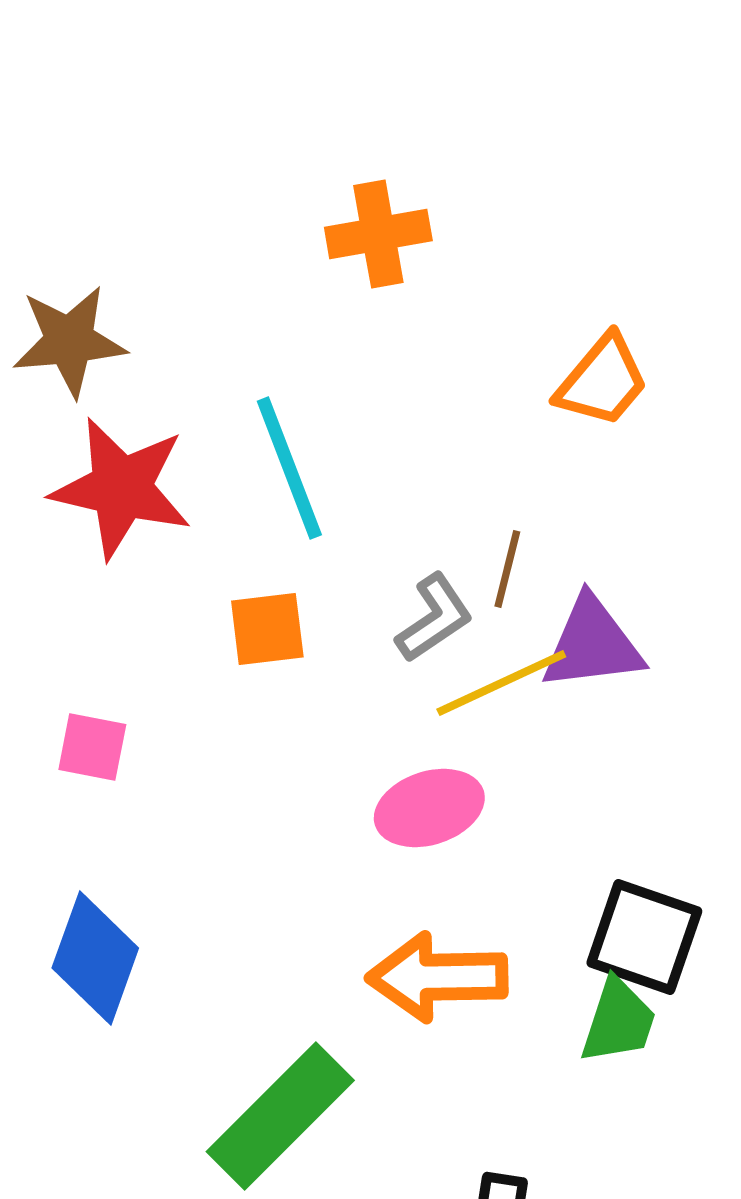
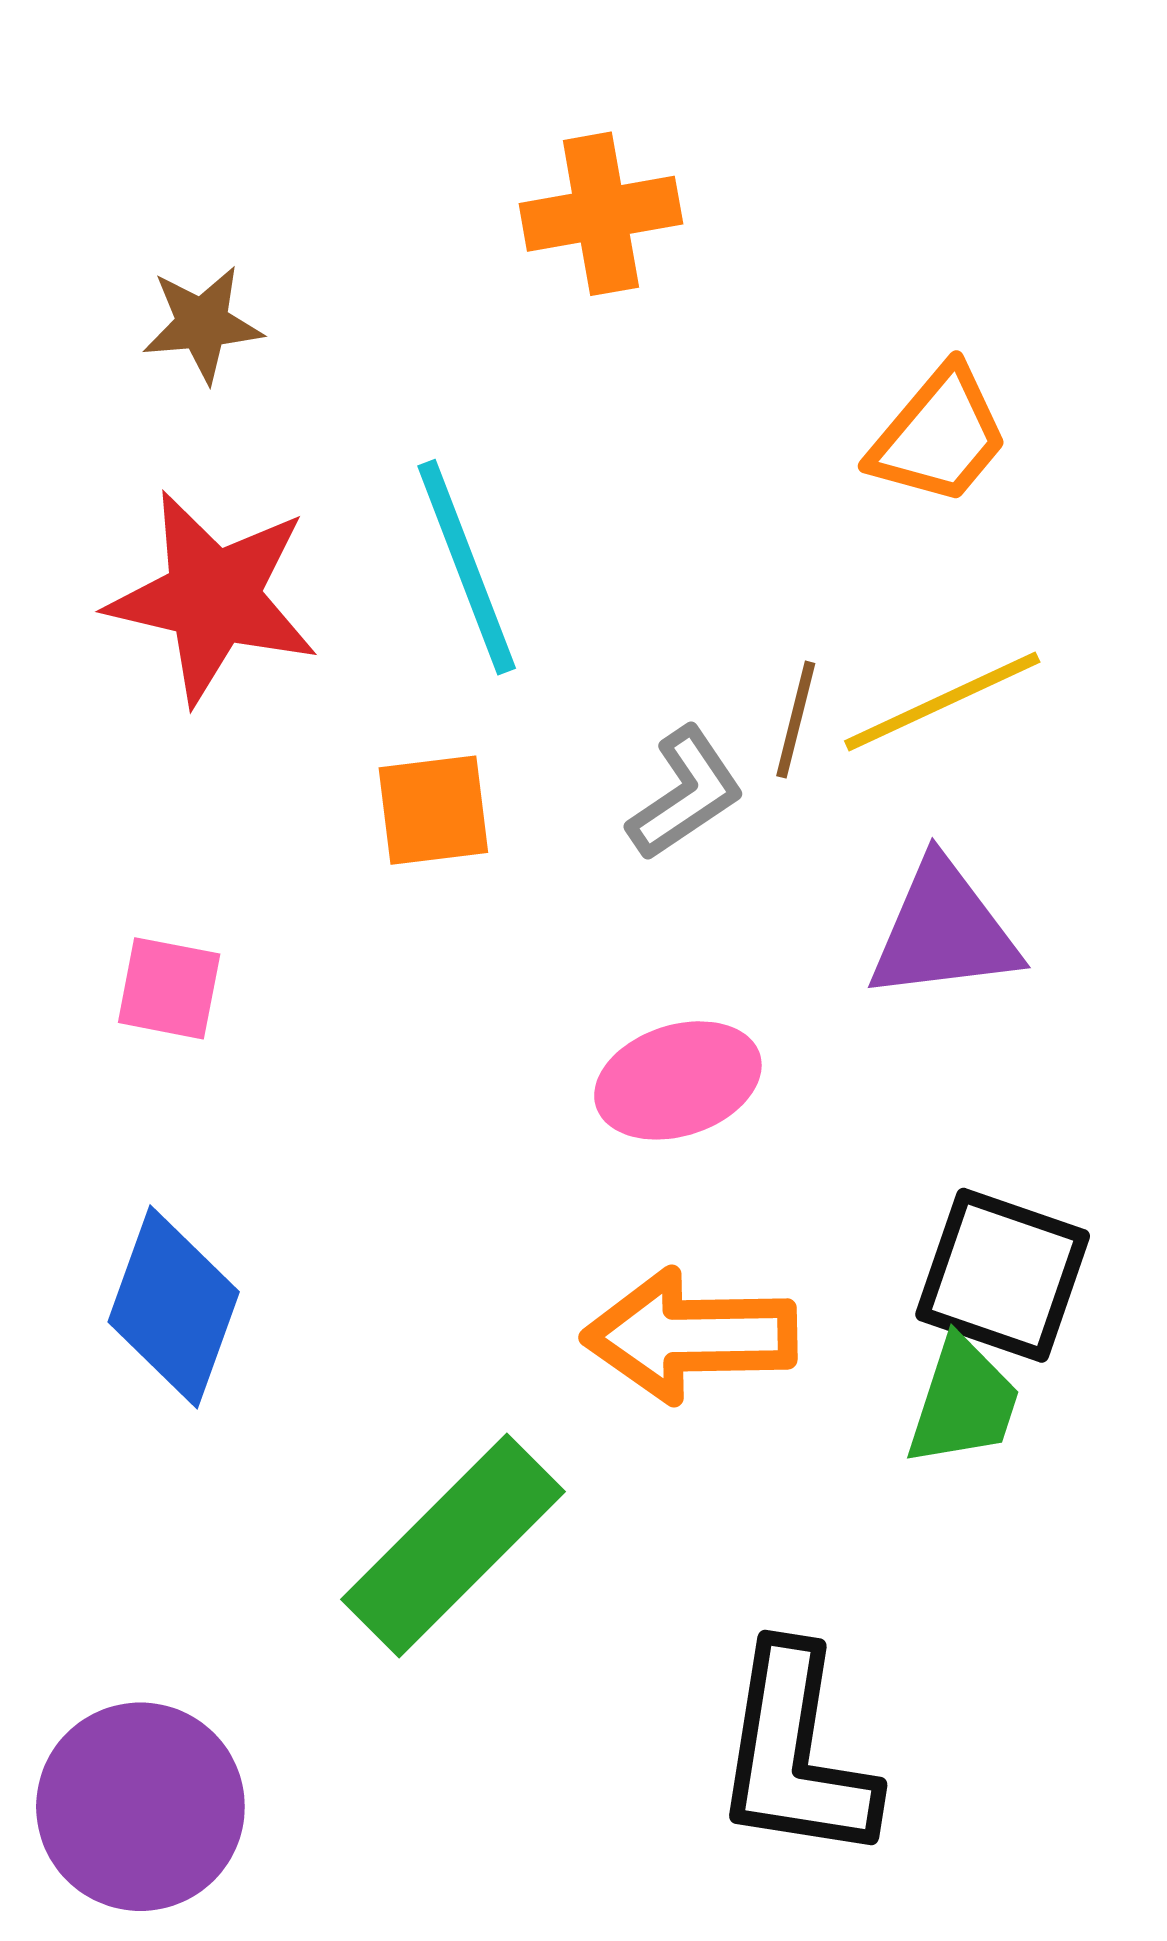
brown star: (69, 341) -> (202, 324), moved, size x0.7
purple triangle: (592, 644) -> (944, 931), moved
yellow line: (501, 683) -> (942, 701), moved

